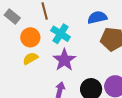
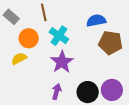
yellow semicircle: (30, 58) -> (19, 59), moved

